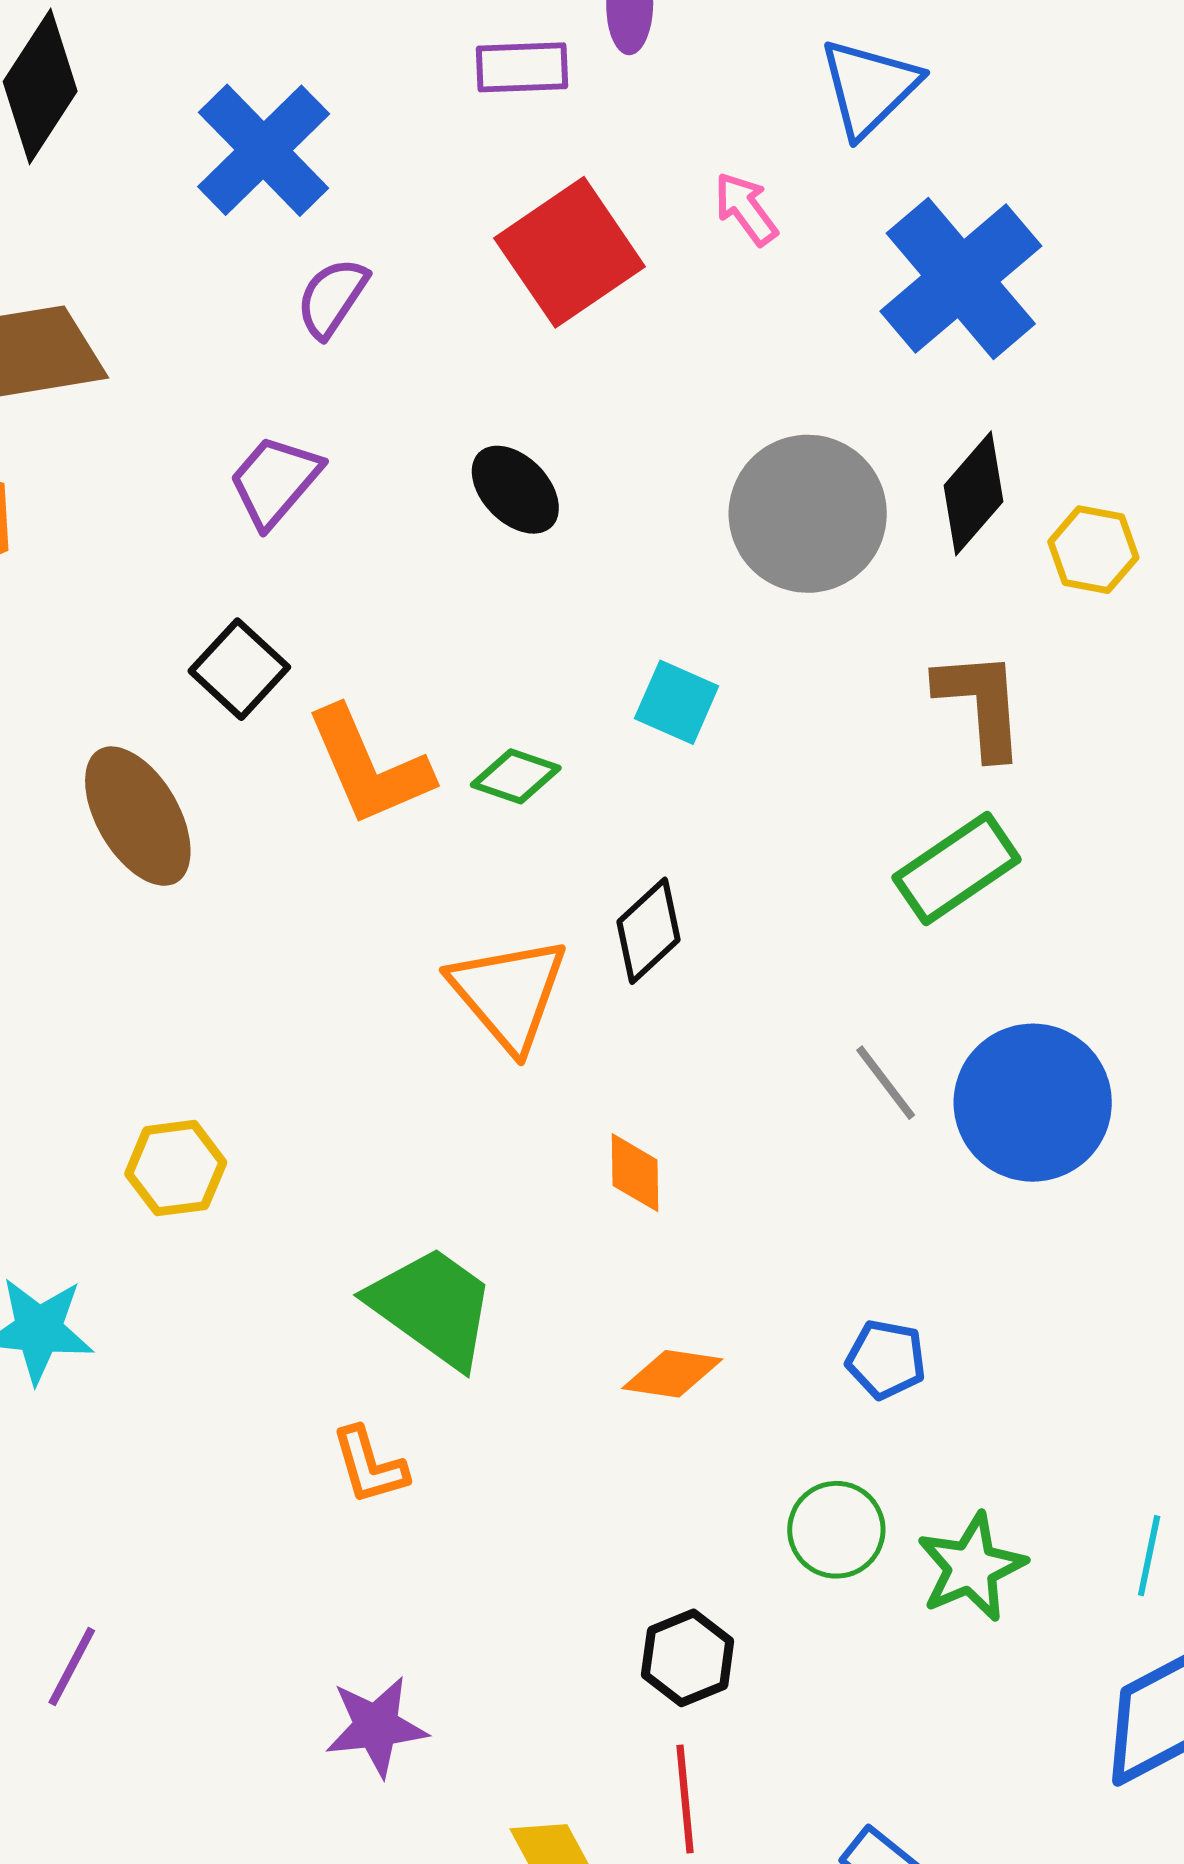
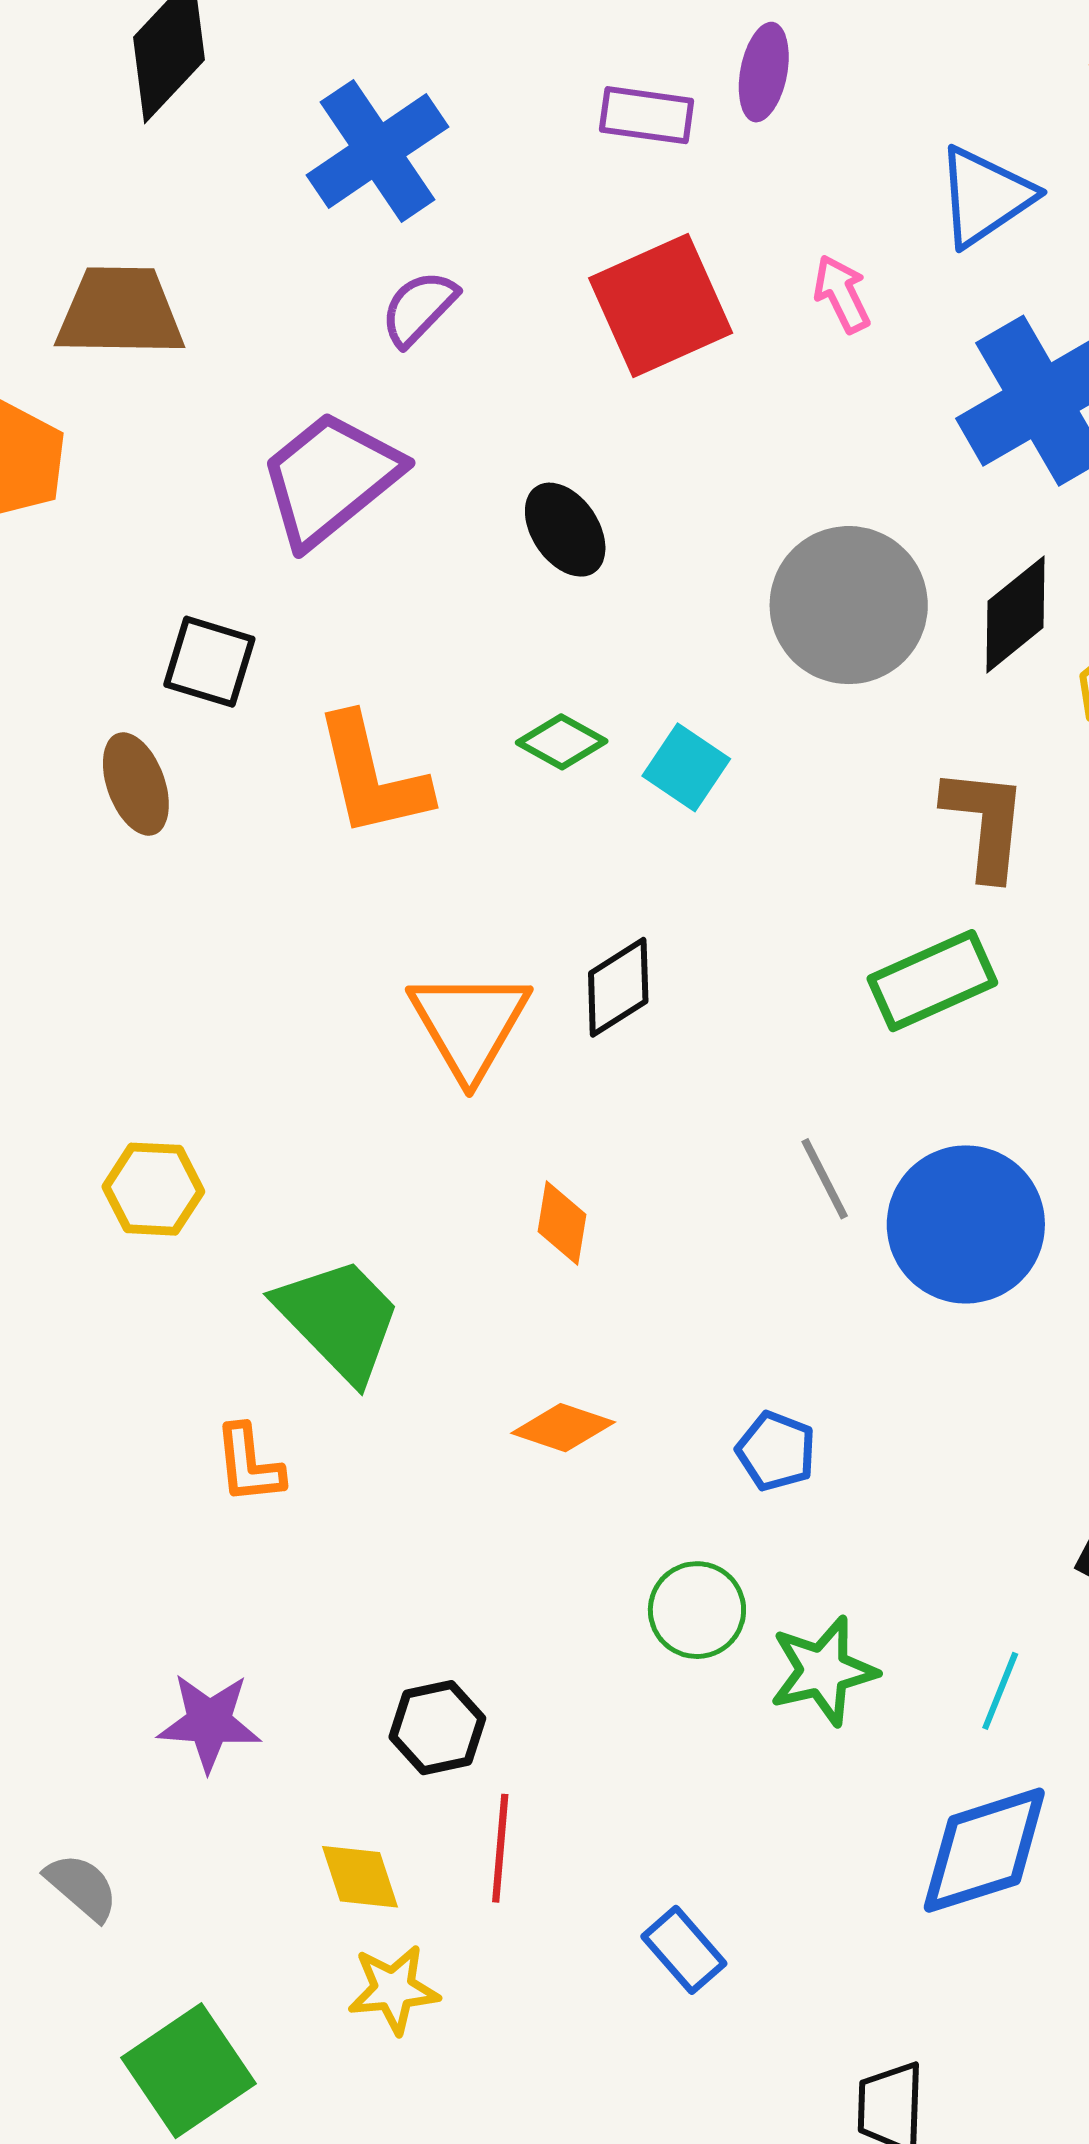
purple trapezoid: (275, 481) -> (330, 478), size x1.5
black square: (239, 669) -> (209, 662), moved, turned -36
green diamond: (516, 776) -> (562, 742), moved
brown ellipse: (138, 816) -> (136, 784), size x0.7
yellow hexagon: (176, 1168) -> (153, 1189), moved
black hexagon: (688, 1658) -> (437, 1728), moved

